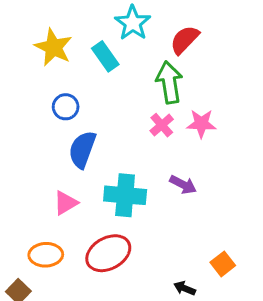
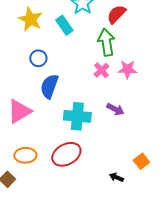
pink triangle: (66, 203) -> (19, 111), moved, size x1.5

